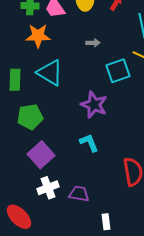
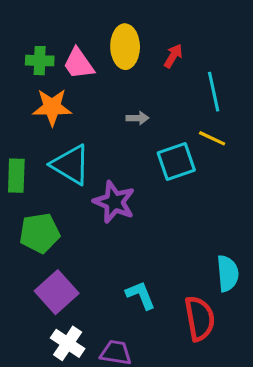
purple star: (94, 105) -> (114, 202), moved
cyan L-shape: (89, 143) -> (141, 295), moved
white cross: (48, 188) -> (68, 343), turned -35

